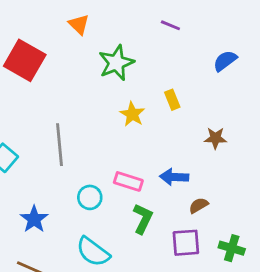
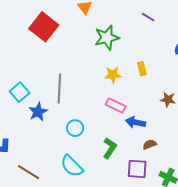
yellow star: (132, 114) -> (113, 75), turned 30
pink rectangle: (128, 181) -> (116, 105), moved
blue star: (34, 219) -> (38, 112), moved

